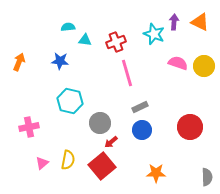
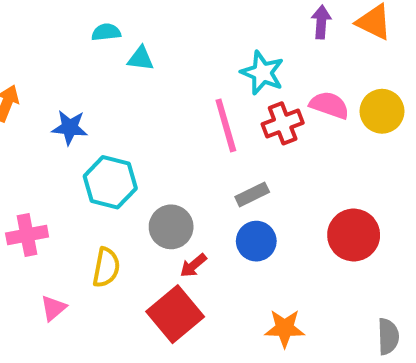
cyan star: (154, 34) -> (262, 73), moved
red cross: (116, 42) -> (283, 123), moved
blue star: (60, 61) -> (70, 128), moved
yellow semicircle: (68, 160) -> (106, 267), moved

